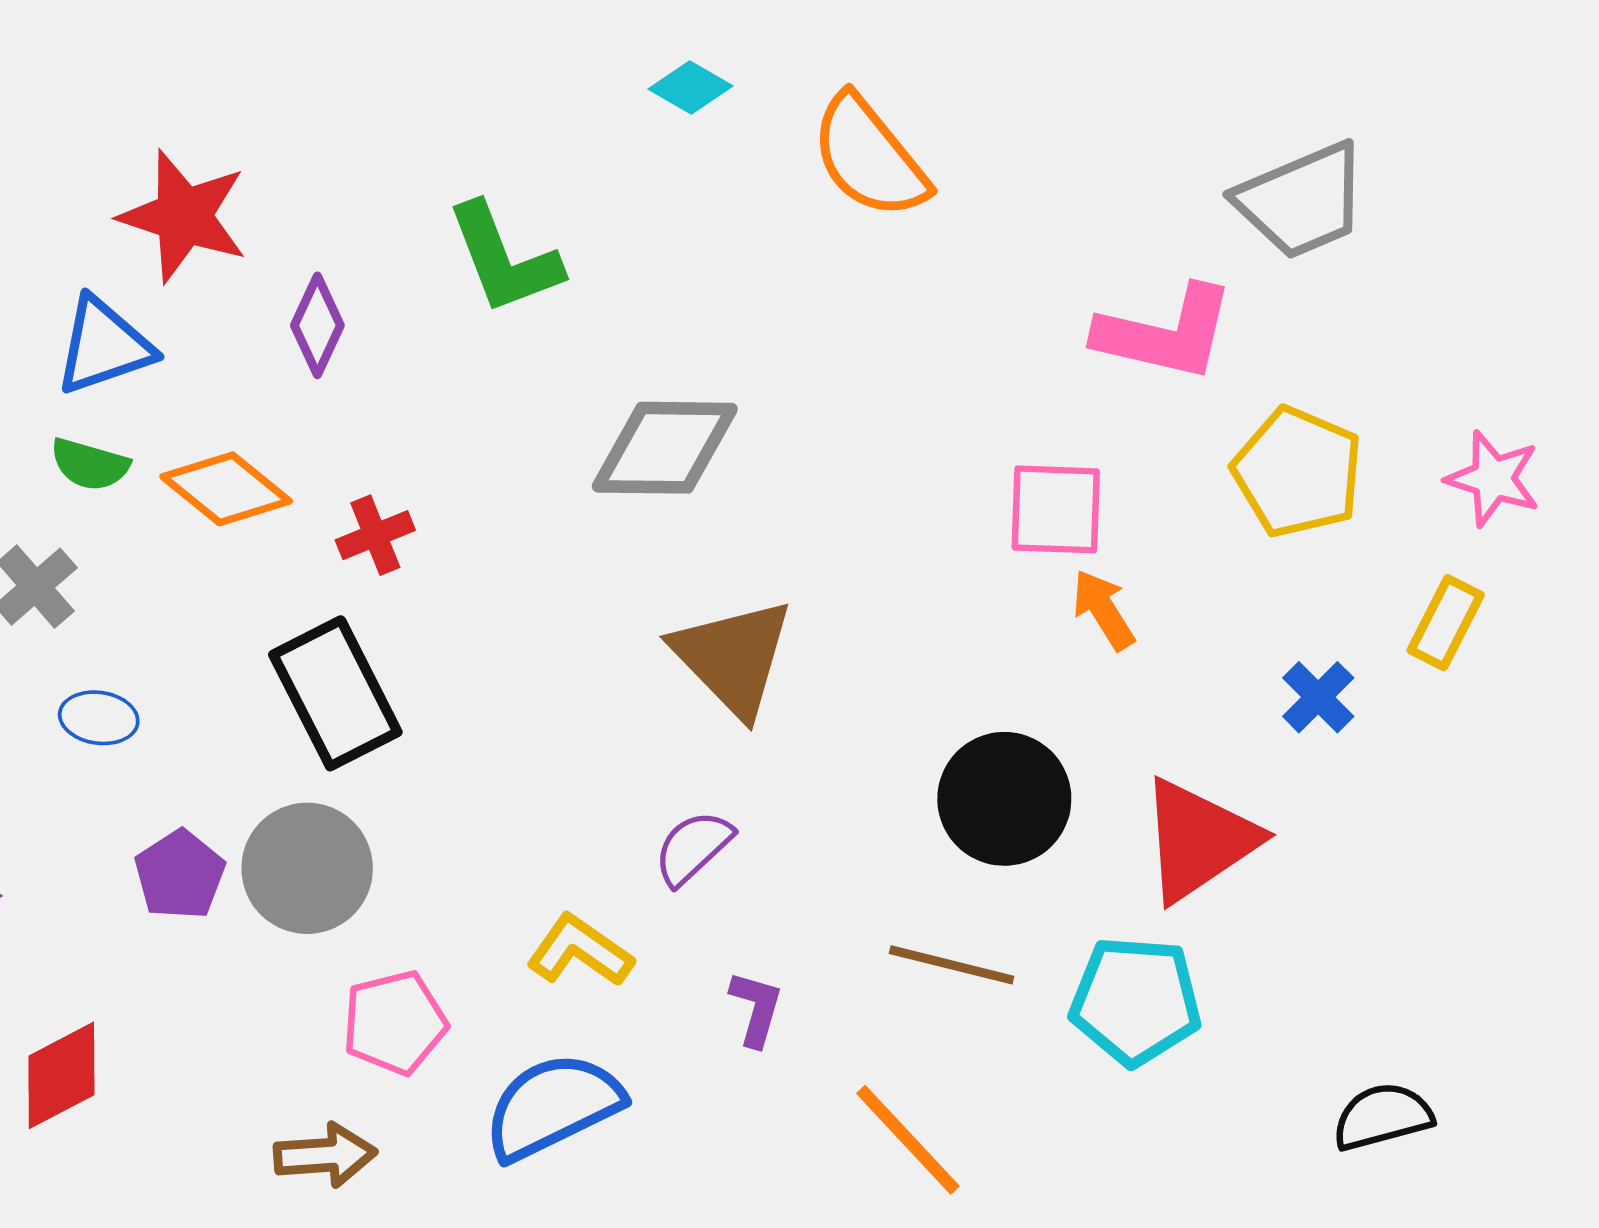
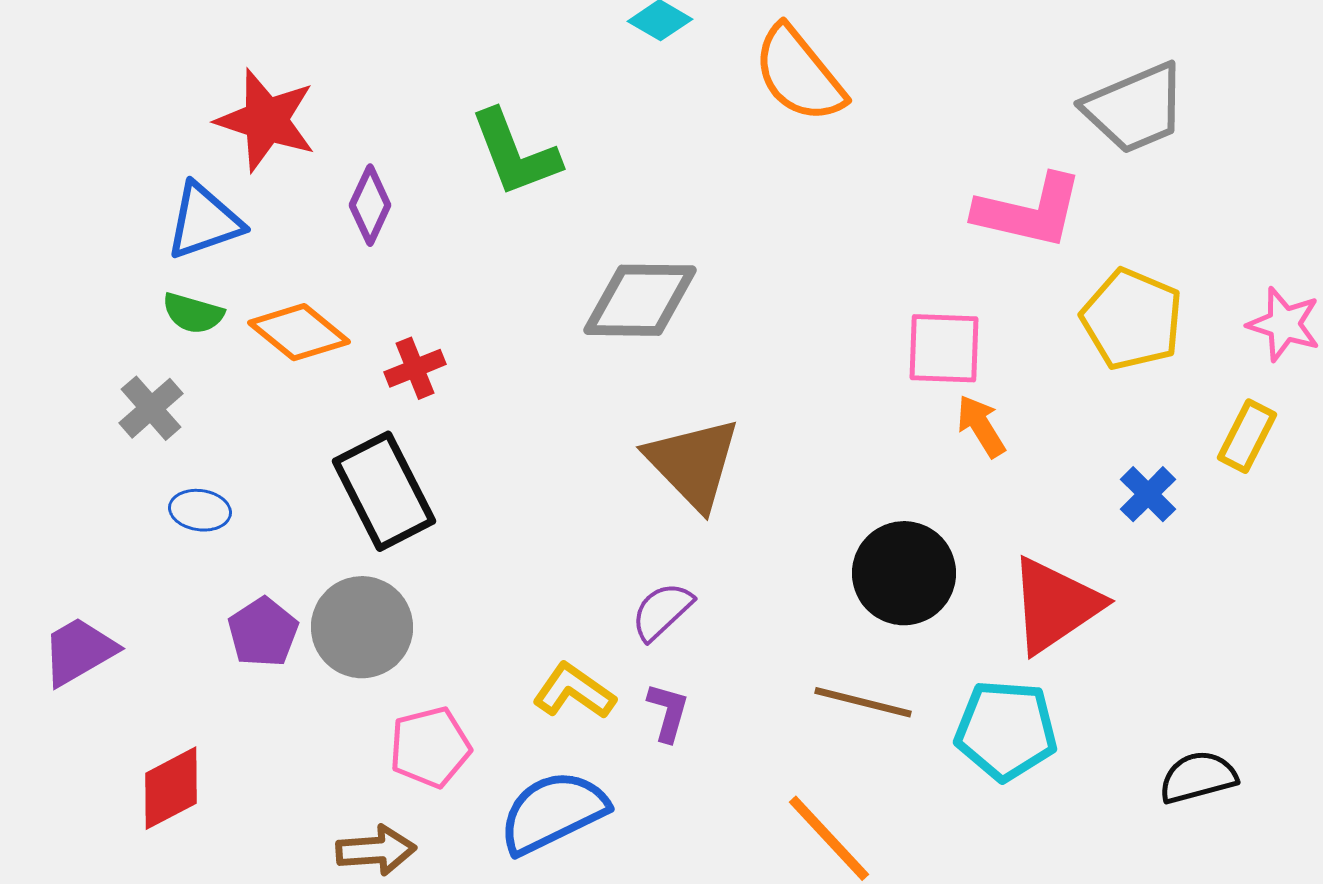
purple L-shape: (756, 1009) -> (668, 712), moved
black semicircle: (1383, 1117) -> (1198, 777), moved

